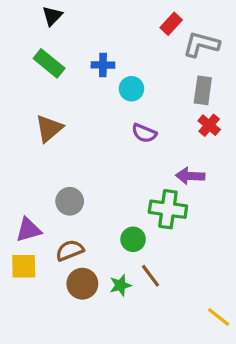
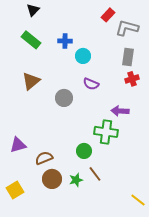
red cross: (209, 125) -> (132, 79), turned 32
gray circle: (70, 201) -> (64, 98), moved
yellow square: (24, 266) -> (15, 190), moved, turned -30

